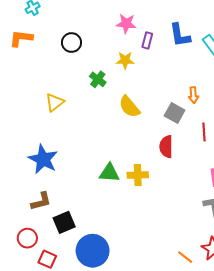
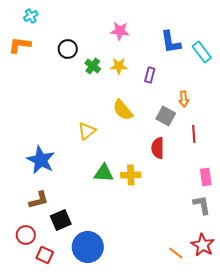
purple rectangle: (147, 40) -> (150, 75), moved
green cross: (98, 79) -> (93, 66), moved
yellow triangle: (55, 102) -> (87, 131), moved

